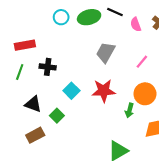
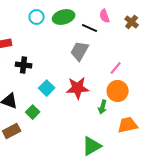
black line: (115, 12) -> (90, 28), moved
pink semicircle: (136, 24) -> (105, 16), moved
pink line: (142, 62) -> (116, 68), moved

